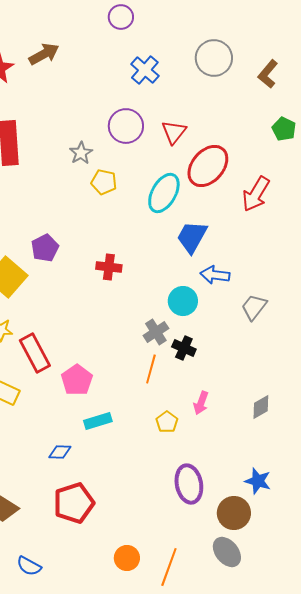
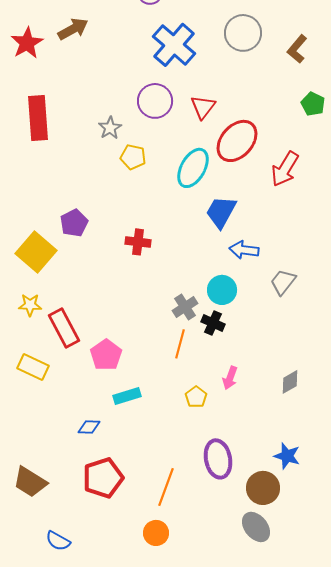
blue cross: (145, 70) -> (174, 45), size x1.5
cyan circle: (183, 301) -> (222, 290), moved
orange line: (169, 567) -> (166, 487), moved

